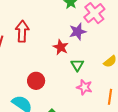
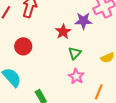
red circle: (36, 81) -> (23, 46), moved

